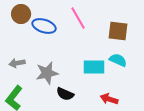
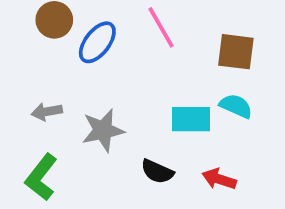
blue ellipse: (44, 26) -> (97, 42), turned -70
black semicircle: (65, 94) -> (157, 172), moved

